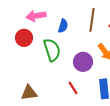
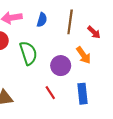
blue semicircle: (63, 26) -> (42, 20), moved

